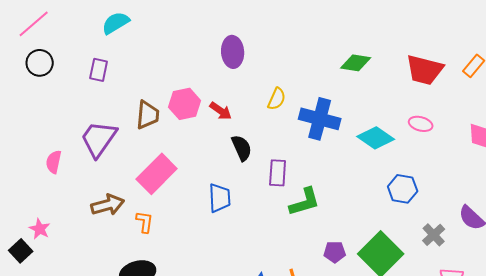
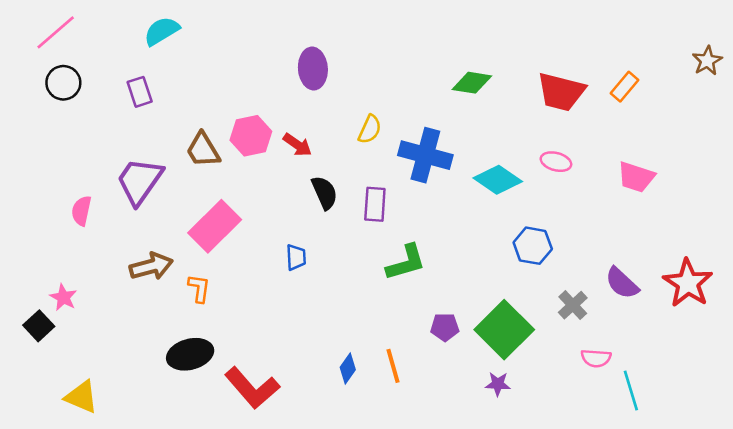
purple rectangle: (99, 70) -> (140, 92), turned -30
brown trapezoid: (148, 115) -> (203, 150), turned 144
purple rectangle: (278, 173) -> (375, 204), moved
blue trapezoid: (220, 198) -> (296, 257), size x0.7

